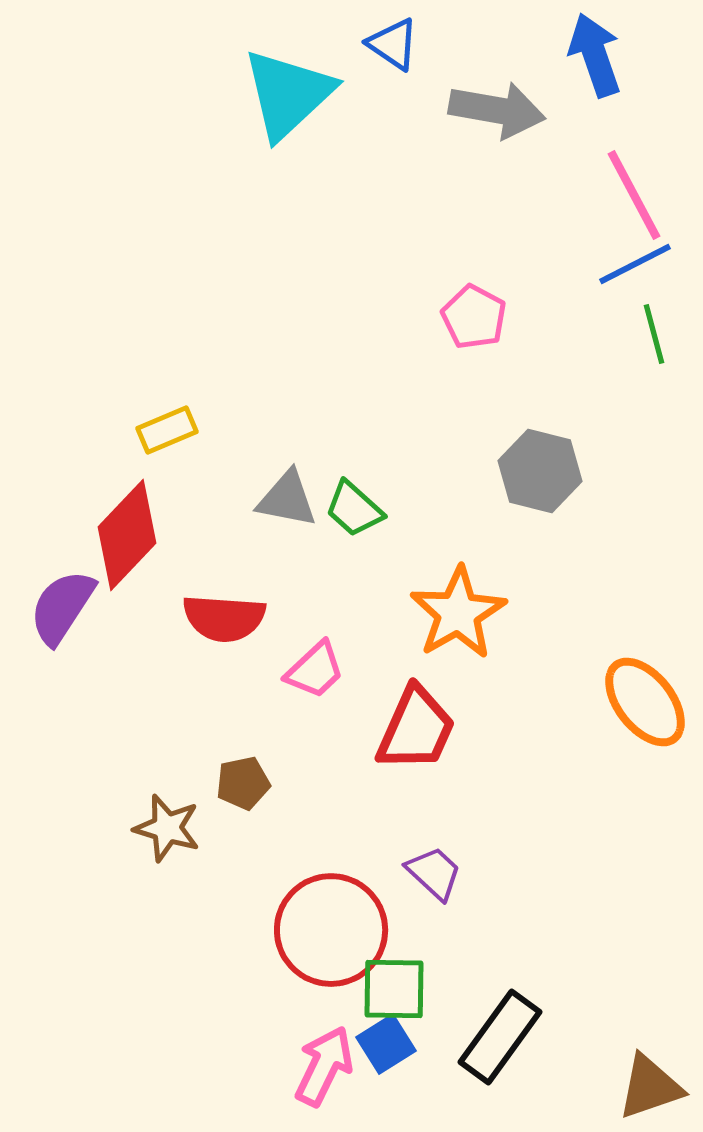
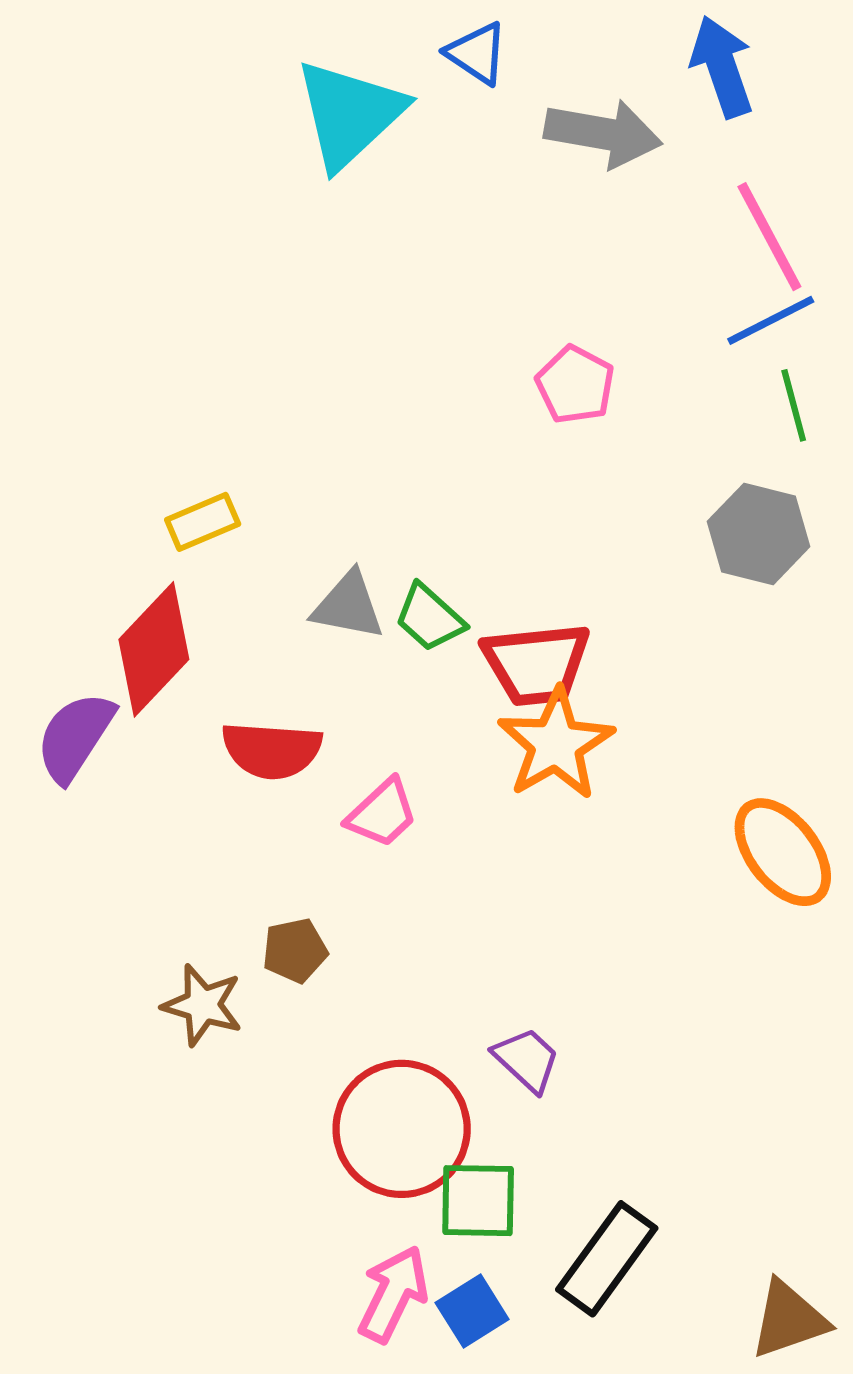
gray hexagon: (540, 471) -> (759, 534), moved
red trapezoid: (416, 729) -> (536, 664), moved, turned 60
blue square: (386, 1044) -> (472, 1311), moved

